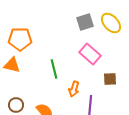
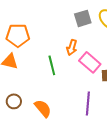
pink rectangle: (90, 54) -> (90, 62), moved
orange arrow: (74, 89) -> (72, 47), moved

